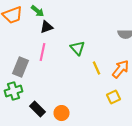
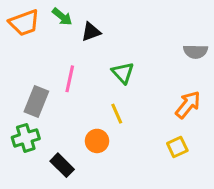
black triangle: (47, 27) -> (91, 32), moved
yellow line: (97, 68) -> (117, 114), moved
orange circle: (62, 113) -> (97, 141), moved

